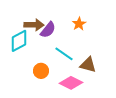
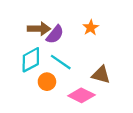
cyan diamond: (19, 41) -> (31, 60), moved
cyan line: (64, 54) -> (61, 62), moved

